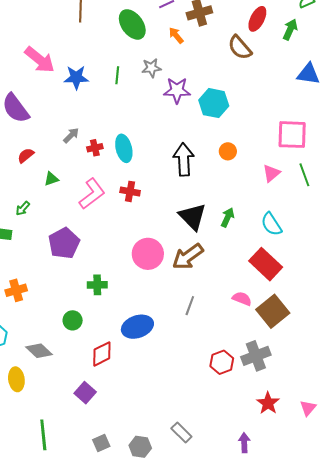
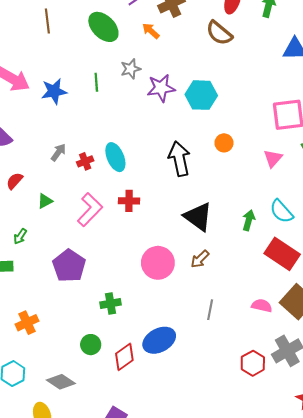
green arrow: (228, 217) -> (249, 220), moved
brown arrow: (188, 257) -> (200, 259), size x0.6
pink semicircle: (242, 299) -> (262, 306), moved
red diamond: (102, 354) -> (124, 357), moved

